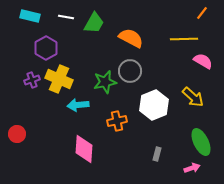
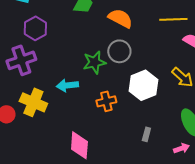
yellow cross: (59, 79) -> (33, 102), moved
purple cross: (32, 80) -> (21, 60), size x1.8
pink diamond: (84, 149) -> (79, 145), moved

